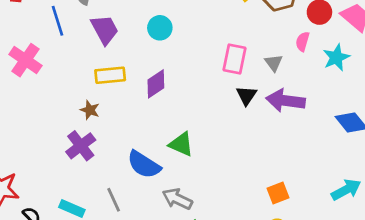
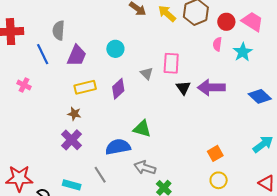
purple trapezoid: (105, 30) -> (77, 56), turned 60
pink cross: (25, 60) -> (24, 85), size x0.6
gray triangle: (274, 63) -> (147, 73), moved
blue semicircle: (144, 165) -> (118, 147), turned 145

